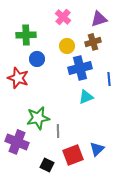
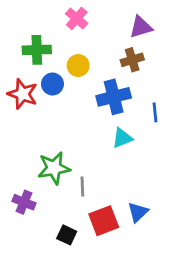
pink cross: (63, 17) -> (77, 19), moved
yellow circle: (67, 46) -> (78, 65), moved
red star: (18, 78) -> (23, 94), moved
purple cross: (17, 142) -> (24, 202), size x0.7

